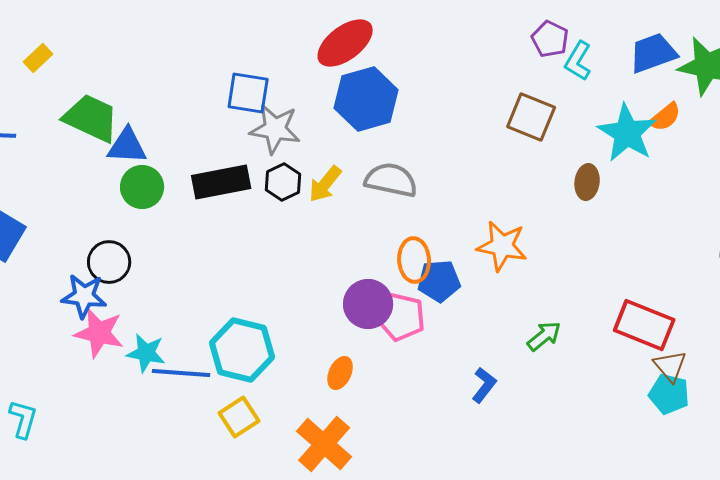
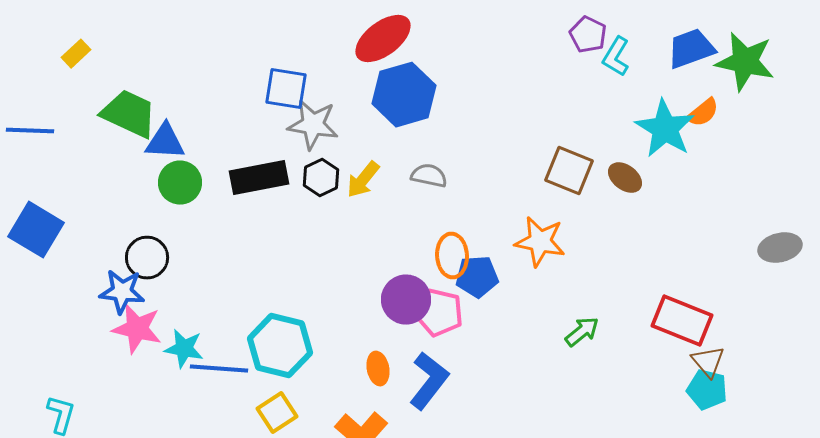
brown square: (531, 117) -> (569, 171), moved
gray semicircle: (391, 180) -> (429, 176), size x0.7
brown ellipse: (587, 182) -> (625, 178), turned -60
orange ellipse: (340, 373) -> (378, 369), turned -36
blue L-shape: (484, 385) -> (429, 381), moved, size x1.6

